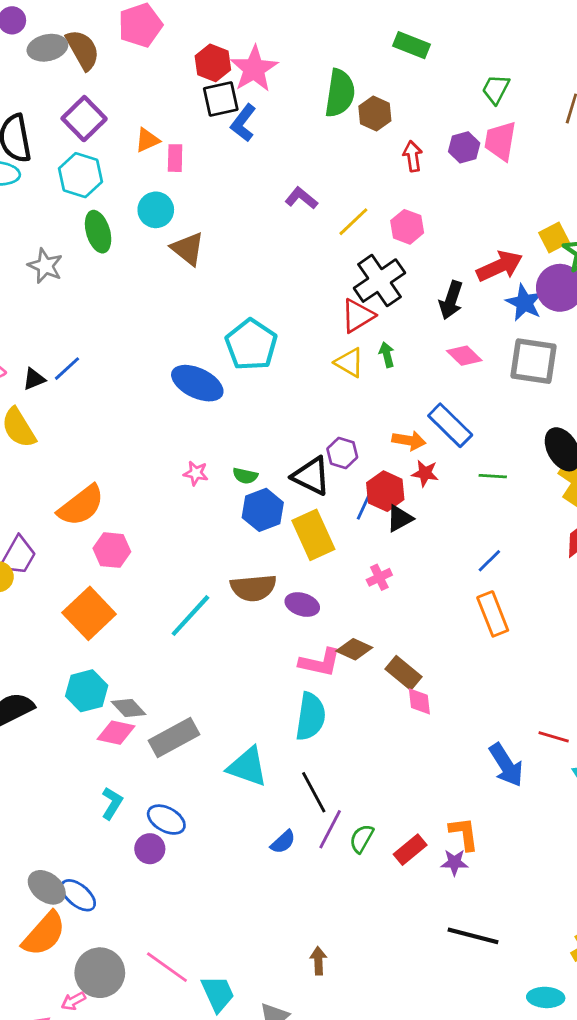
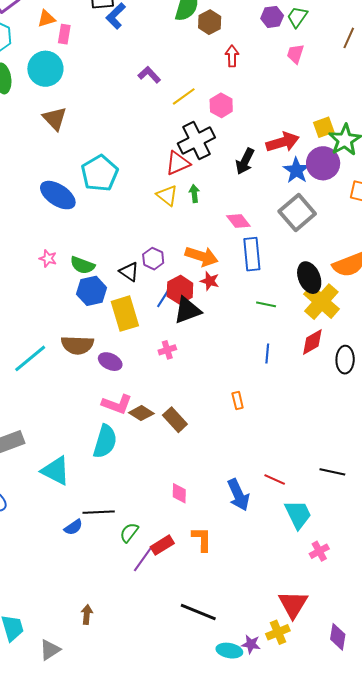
pink trapezoid: (500, 141) -> (295, 54), size x0.7
purple hexagon: (464, 147) -> (272, 17), moved
cyan circle: (156, 210) -> (45, 69), size x1.4
brown triangle: (188, 249) -> (55, 119), moved
pink diamond: (464, 356) -> (238, 221), moved
gray square: (533, 361) -> (297, 212), turned 33
blue rectangle: (450, 425) -> (252, 254), moved, turned 32
orange arrow: (409, 440) -> (202, 256), size x1.4
green semicircle: (245, 476) -> (83, 265), size x1.4
black triangle: (311, 476) -> (129, 272), size x0.7
green line: (493, 476) -> (266, 304), moved
black triangle: (400, 518) -> (187, 310), size x1.4
blue line: (489, 561) -> (267, 354), moved, turned -48
orange rectangle: (493, 614) -> (238, 400), moved, size x0.6
brown diamond: (354, 649) -> (141, 413), moved
pink diamond: (419, 701) -> (179, 493), moved
black line: (314, 792) -> (99, 512), moved, turned -72
purple line: (330, 829) -> (143, 559), moved
purple star: (454, 862) -> (251, 644), moved
cyan ellipse: (546, 997) -> (229, 651), moved

